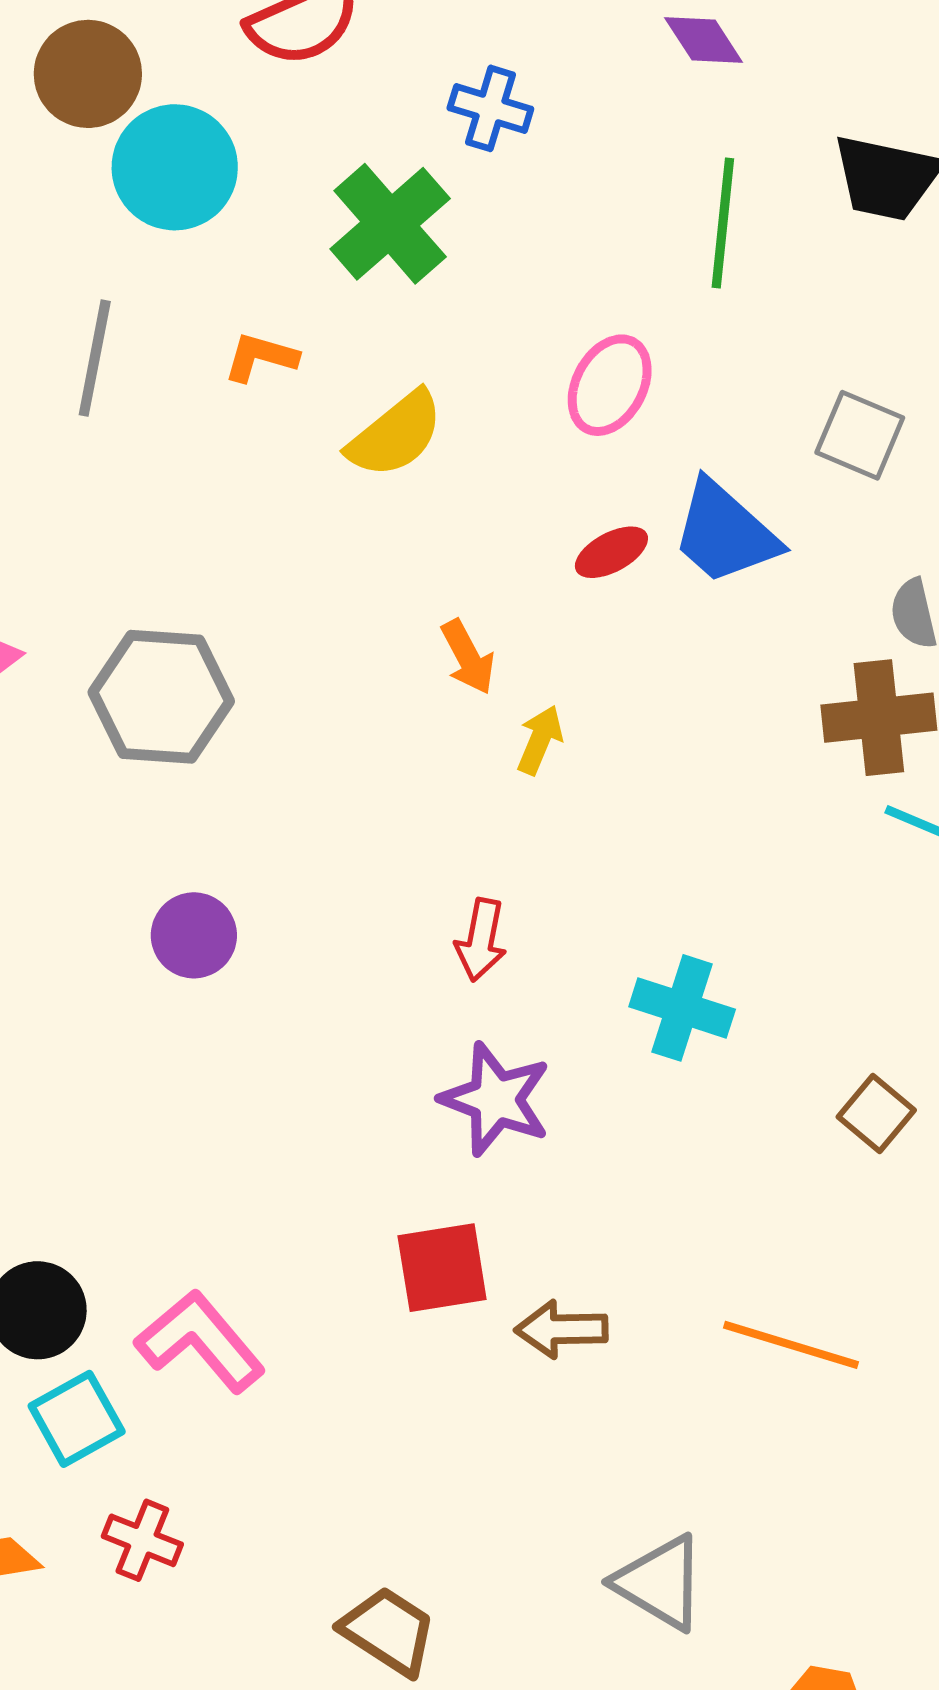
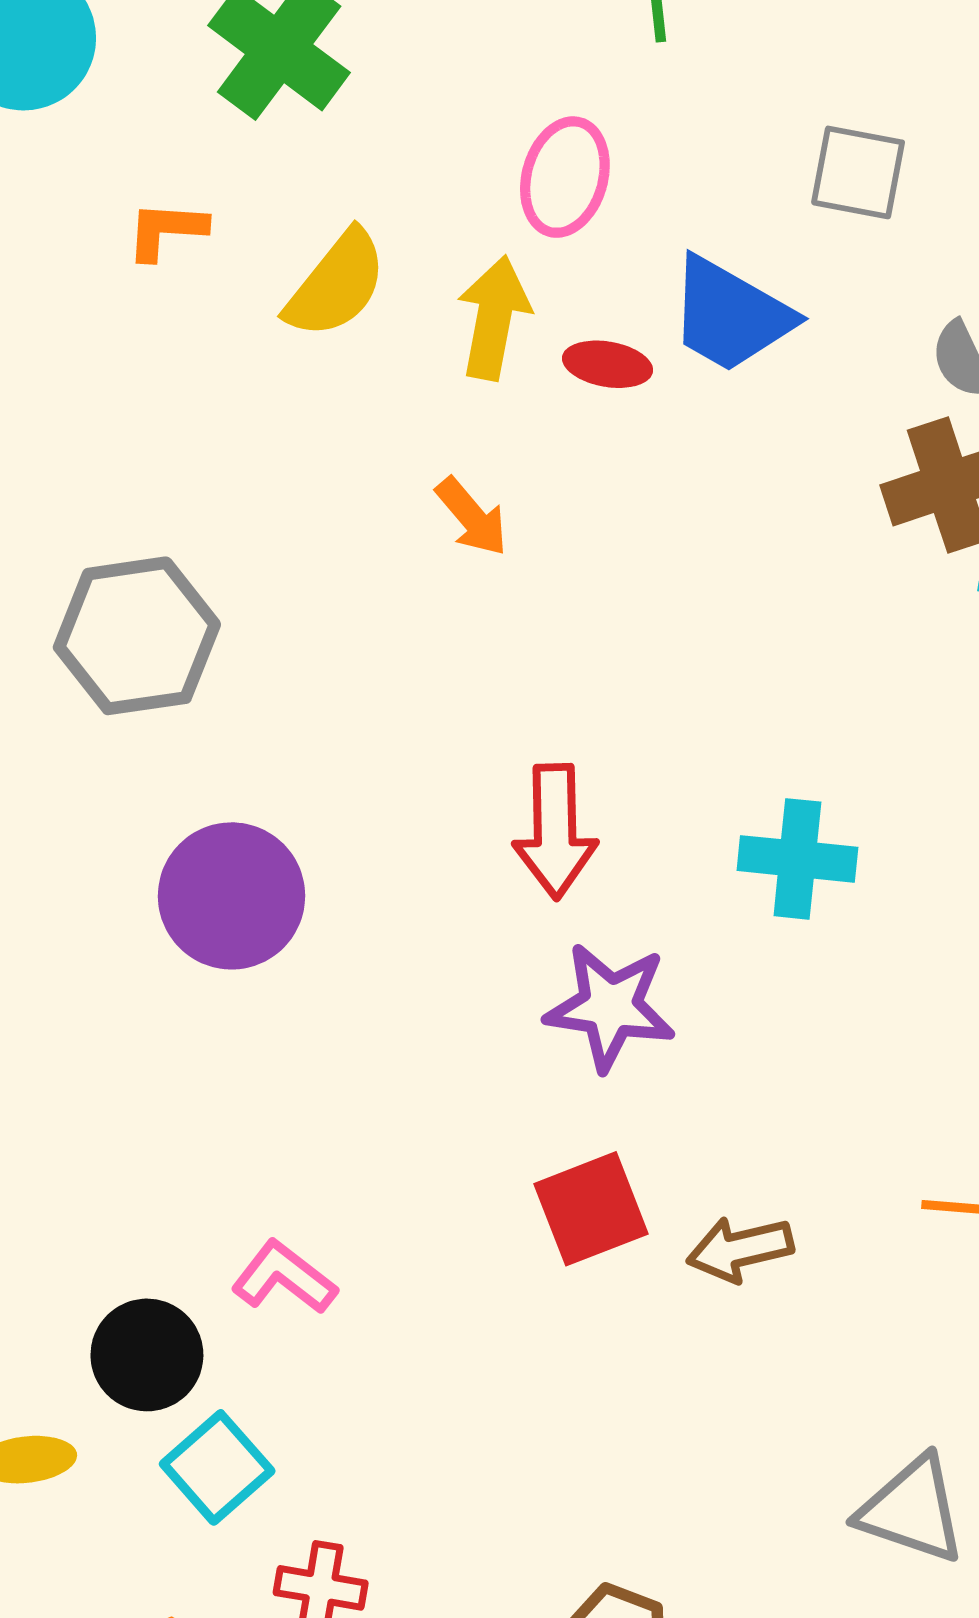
red ellipse: (611, 552) -> (608, 364), turned 50
yellow arrow: (540, 740) -> (494, 318), moved, size x1.5
purple circle: (194, 935) -> (232, 896), size x1.5
red arrow: (481, 940) -> (555, 831), size x1.4
pink L-shape: (200, 1341) -> (284, 1277), moved, size x0.7

